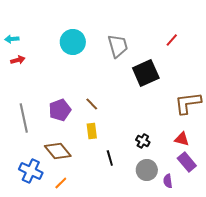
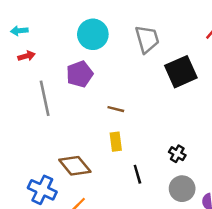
brown line: (92, 104) -> (116, 109), turned -32
purple pentagon: (60, 110) -> (80, 74), moved
gray line: (24, 118) -> (45, 98), moved

